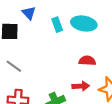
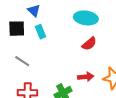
cyan rectangle: (57, 25) -> (41, 32), moved
red semicircle: (87, 61) -> (89, 44), moved, turned 140

